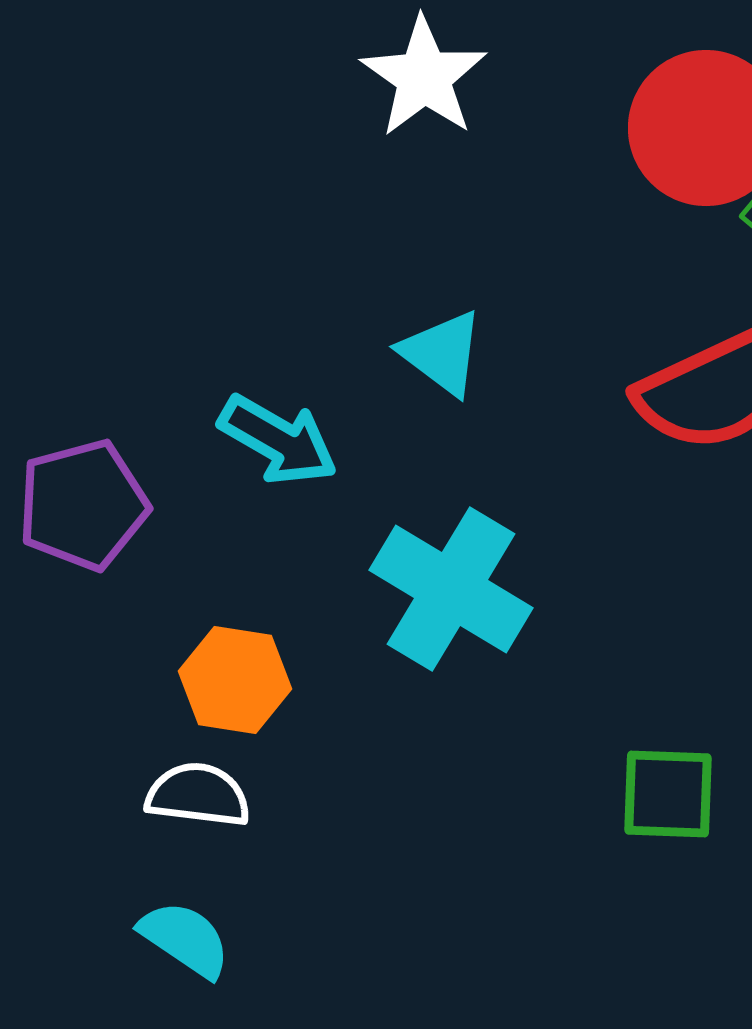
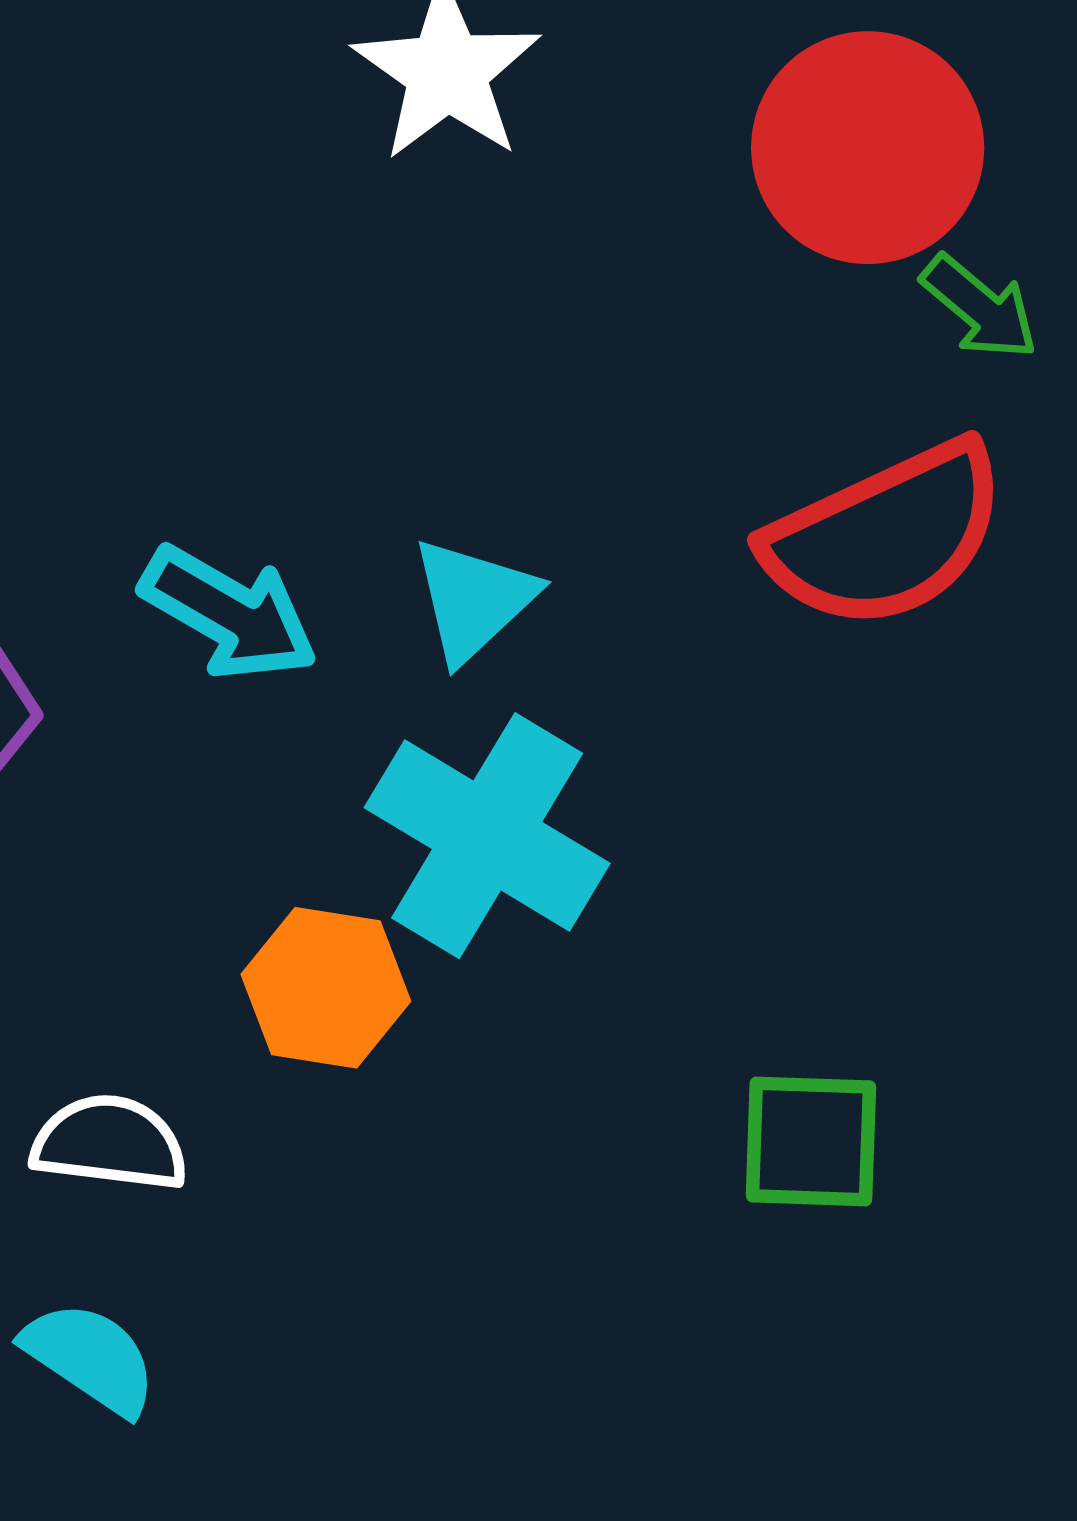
cyan triangle: (442, 353) -> (474, 600), moved, turned 40
orange hexagon: (235, 680) -> (326, 988), moved

